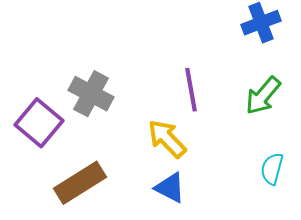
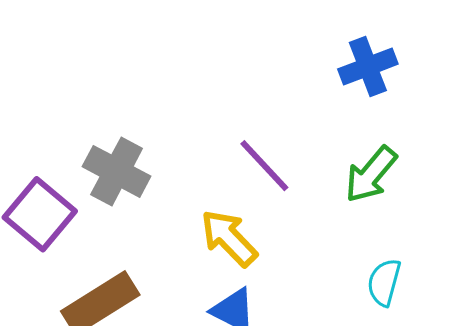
purple line: (191, 90) -> (264, 166), turned -33

